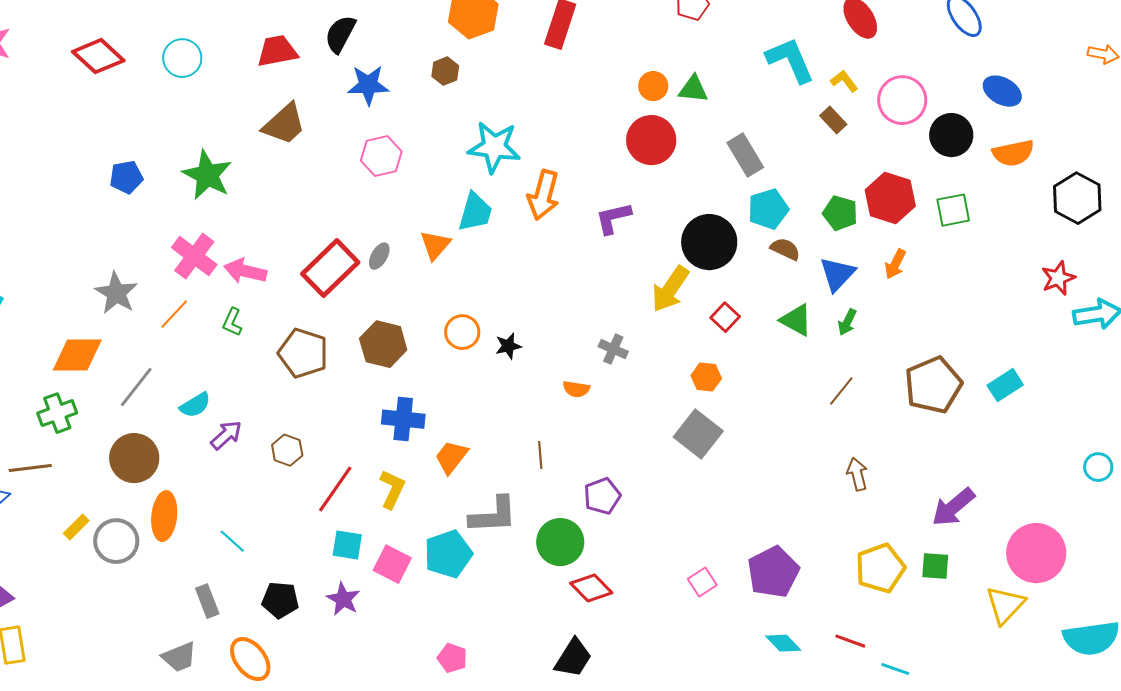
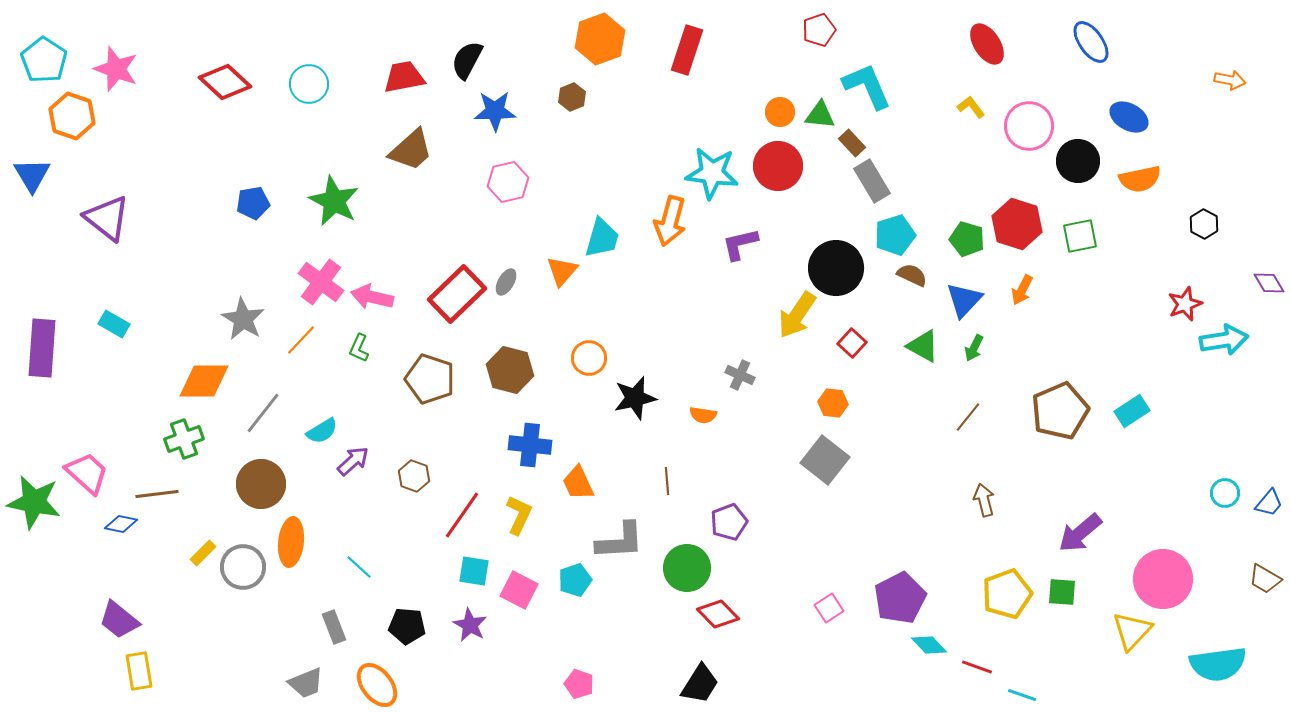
cyan L-shape: (790, 60) -> (867, 86), moved
brown rectangle: (833, 120) -> (852, 143), moved
cyan star: (494, 147) -> (712, 173), moved
black hexagon: (1077, 198) -> (1204, 224), size x0.6
black star: (508, 346) -> (635, 398), moved, size x1.6
orange trapezoid: (451, 457) -> (578, 483), turned -63
cyan pentagon: (448, 554) -> (575, 580), size x0.7
cyan diamond: (783, 643) -> (929, 645), moved

